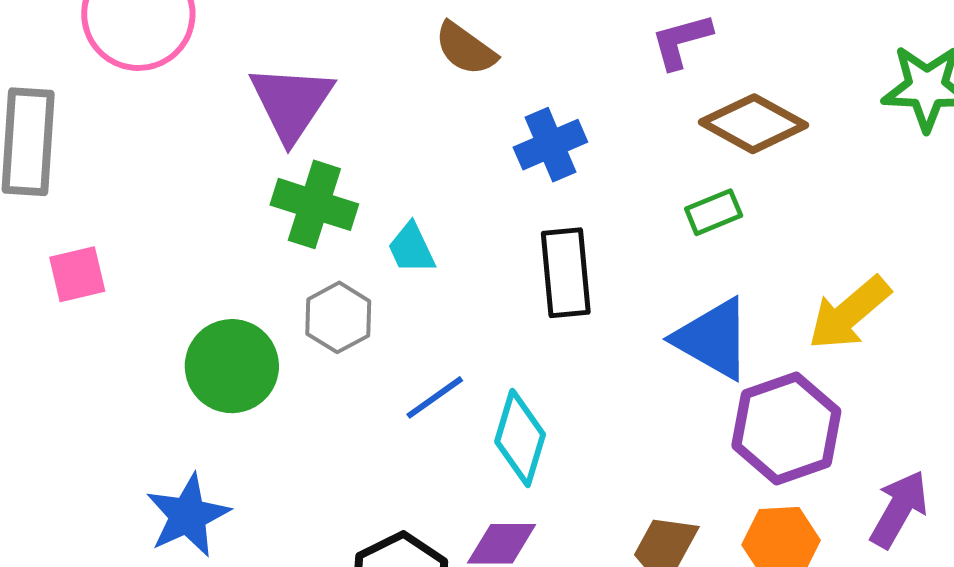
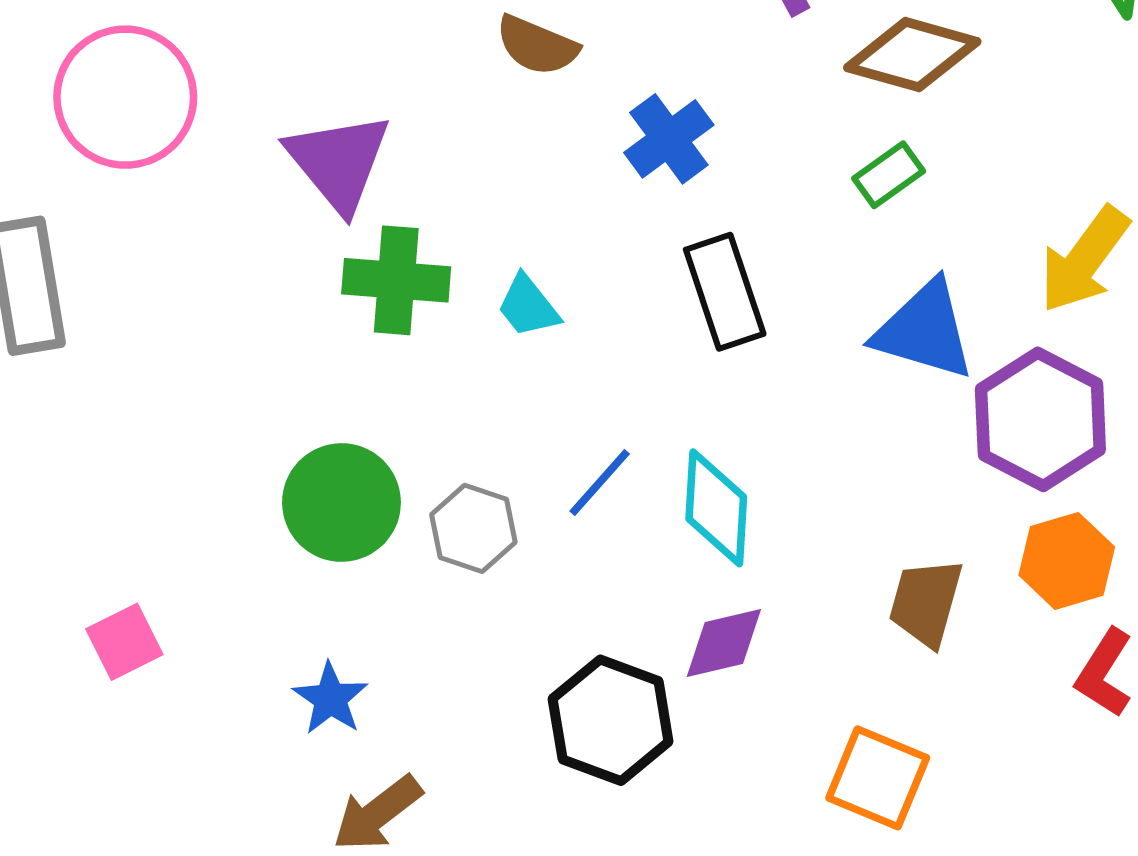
pink square: (77, 274) -> (124, 642), moved
gray hexagon: (338, 317) -> (473, 528), moved
blue star: (188, 515) -> (330, 699), size x0.7

